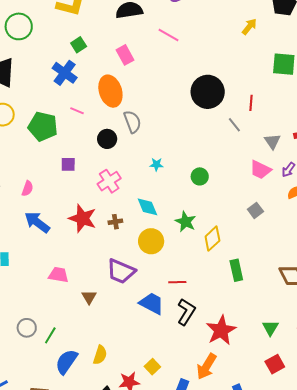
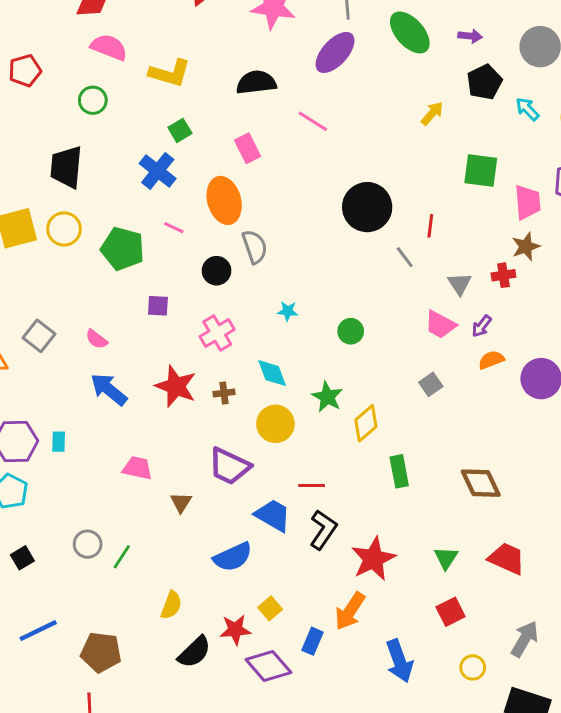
green circle: (19, 26) -> (93, 100), size x0.7
pink semicircle: (27, 188) -> (96, 339), turned 105
yellow semicircle: (100, 355) -> (171, 605), moved
blue semicircle: (66, 362) -> (233, 557), moved, turned -152

